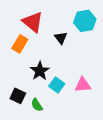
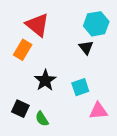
black triangle: (61, 38) -> (86, 48), moved
cyan square: (57, 85) -> (80, 87), moved, turned 35
pink triangle: (83, 85) -> (98, 111), moved

